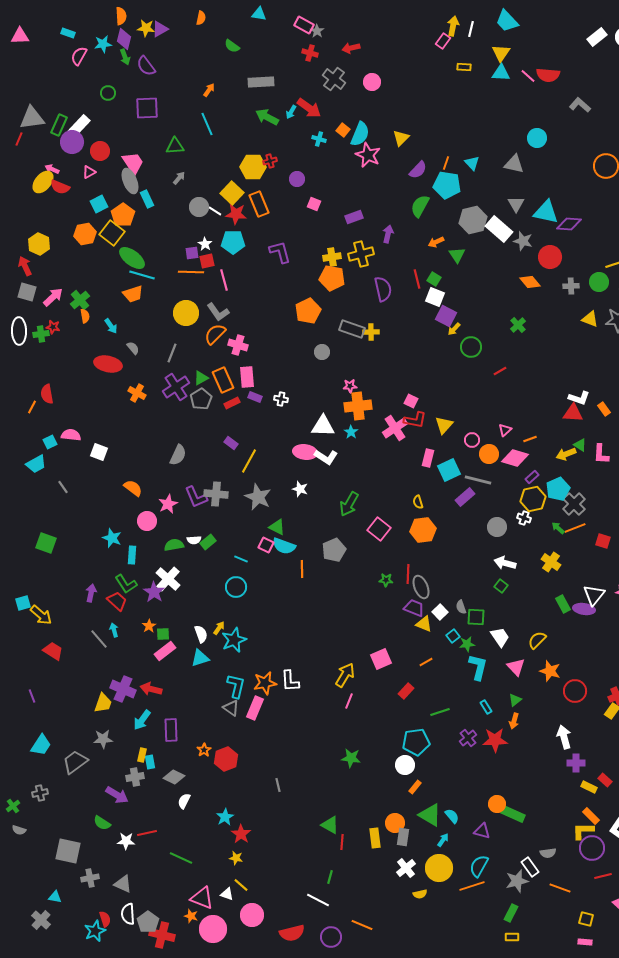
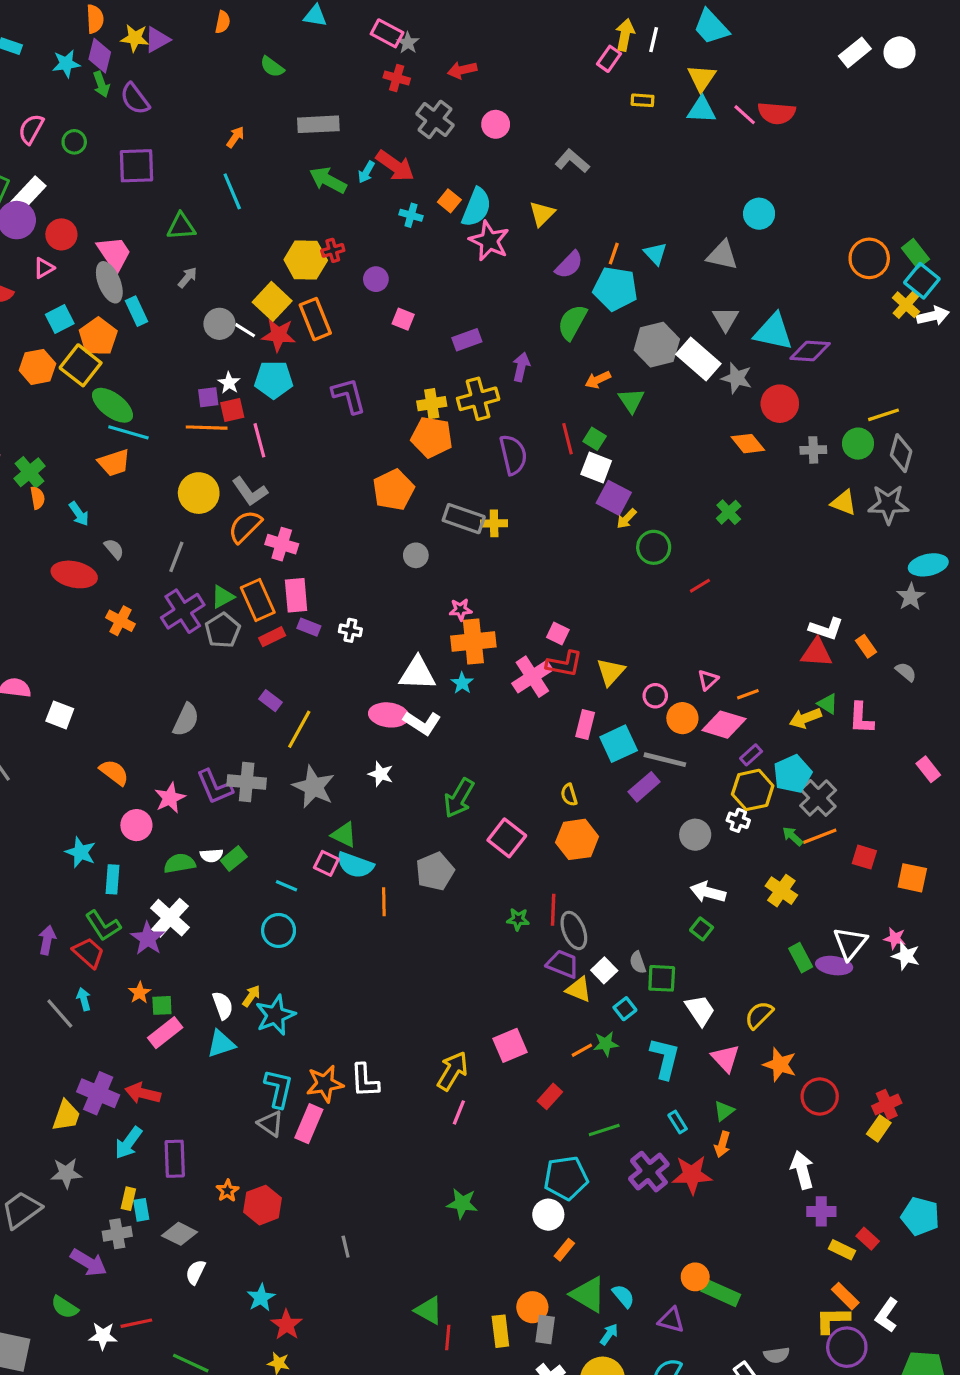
pink semicircle: (79, 56) -> (31, 129), moved
gray L-shape: (580, 105) -> (572, 161), moved
green star: (467, 644) -> (606, 1044), moved
purple cross: (468, 738) -> (649, 1172), size x1.4

